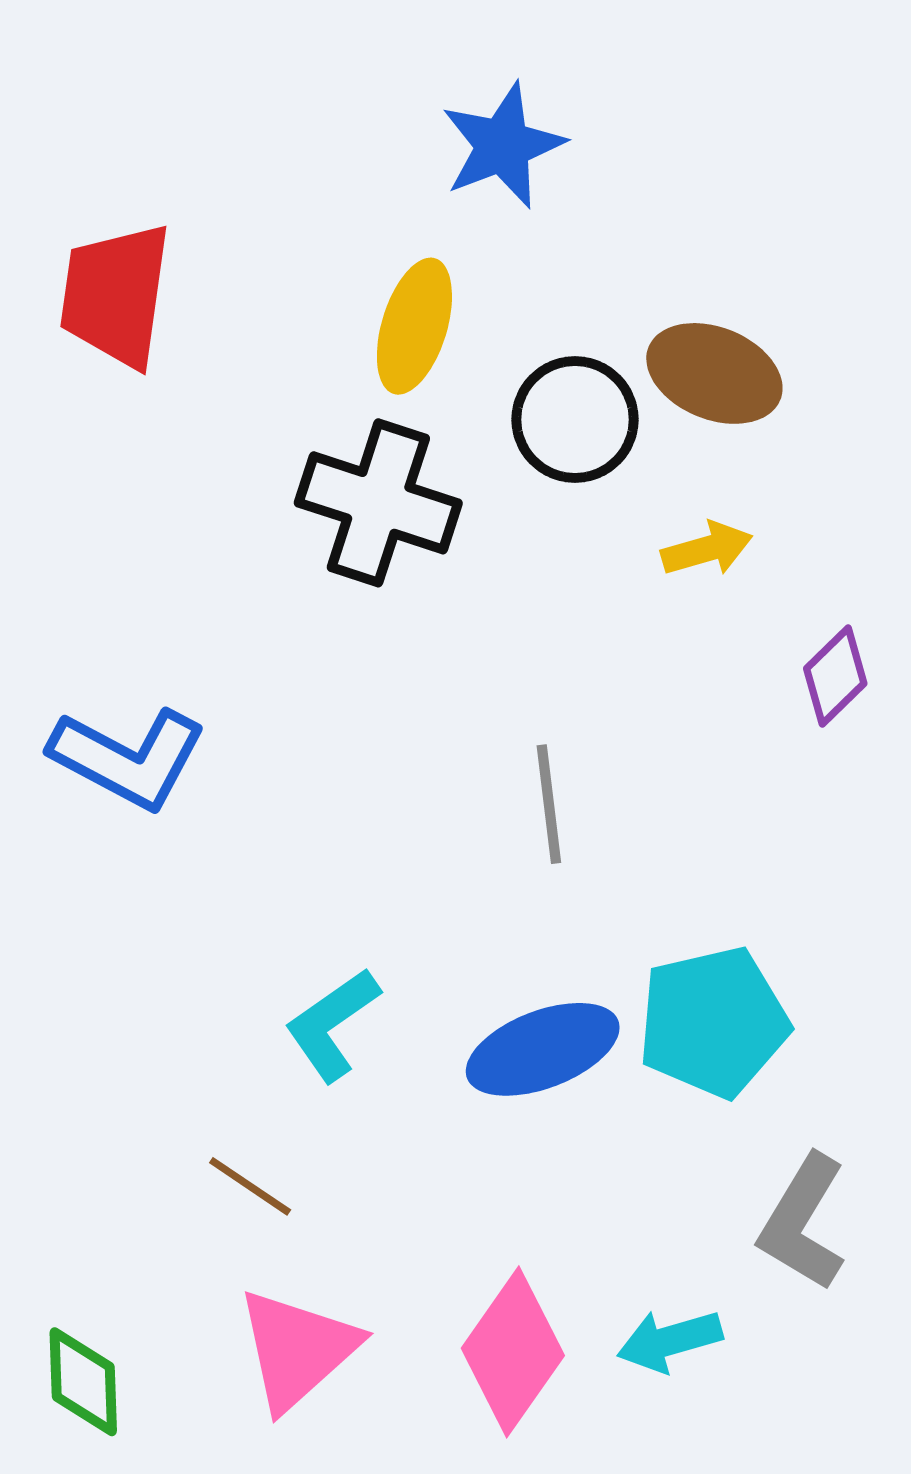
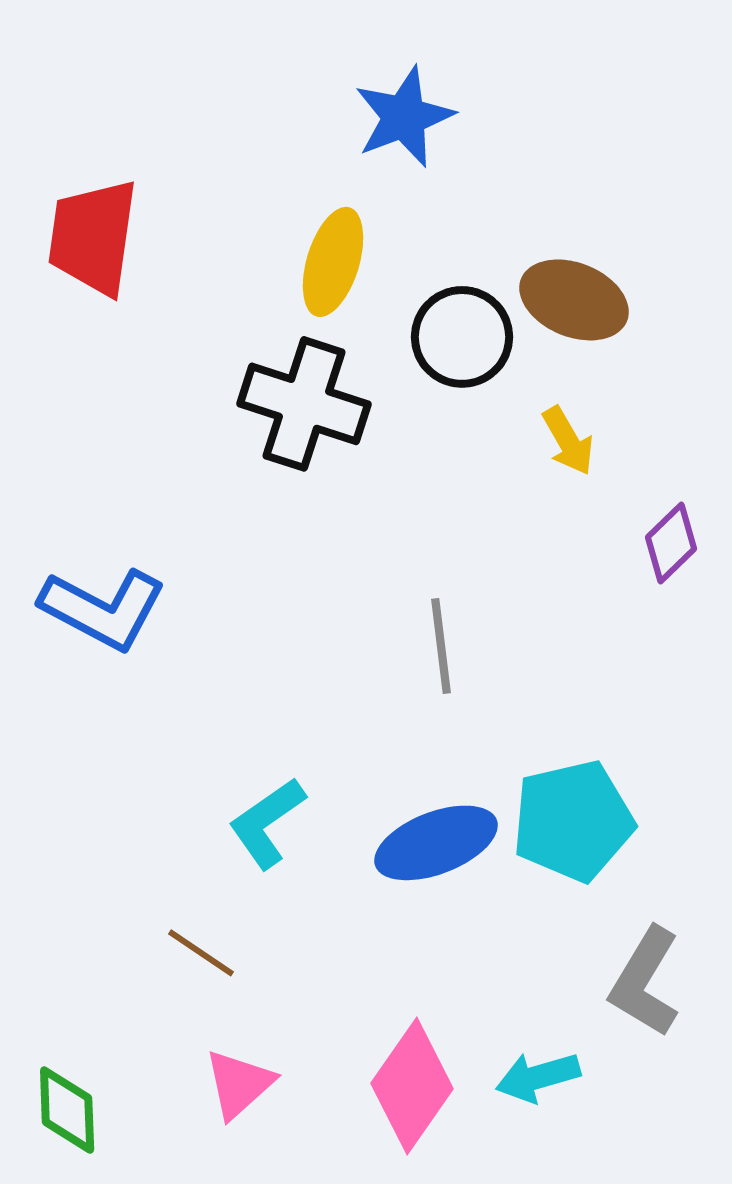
yellow arrow: (707, 549) -> (568, 441), turned 76
pink triangle: (297, 1349) -> (239, 1084), size x0.7

